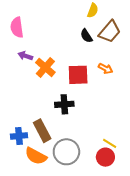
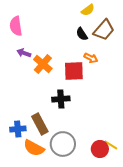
yellow semicircle: (93, 11) -> (88, 10), turned 32
orange arrow: (105, 68) -> (91, 58), moved
yellow line: (110, 143) -> (111, 145), moved

